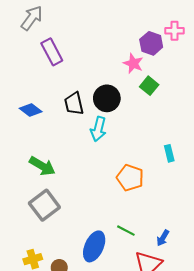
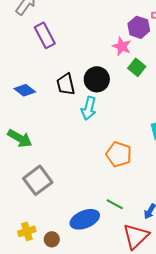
green arrow: (42, 166) -> (20, 138), moved
blue ellipse: (94, 246) -> (85, 219), turned 44

